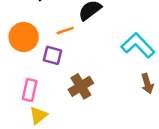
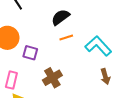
orange line: (65, 31) -> (66, 37), moved

